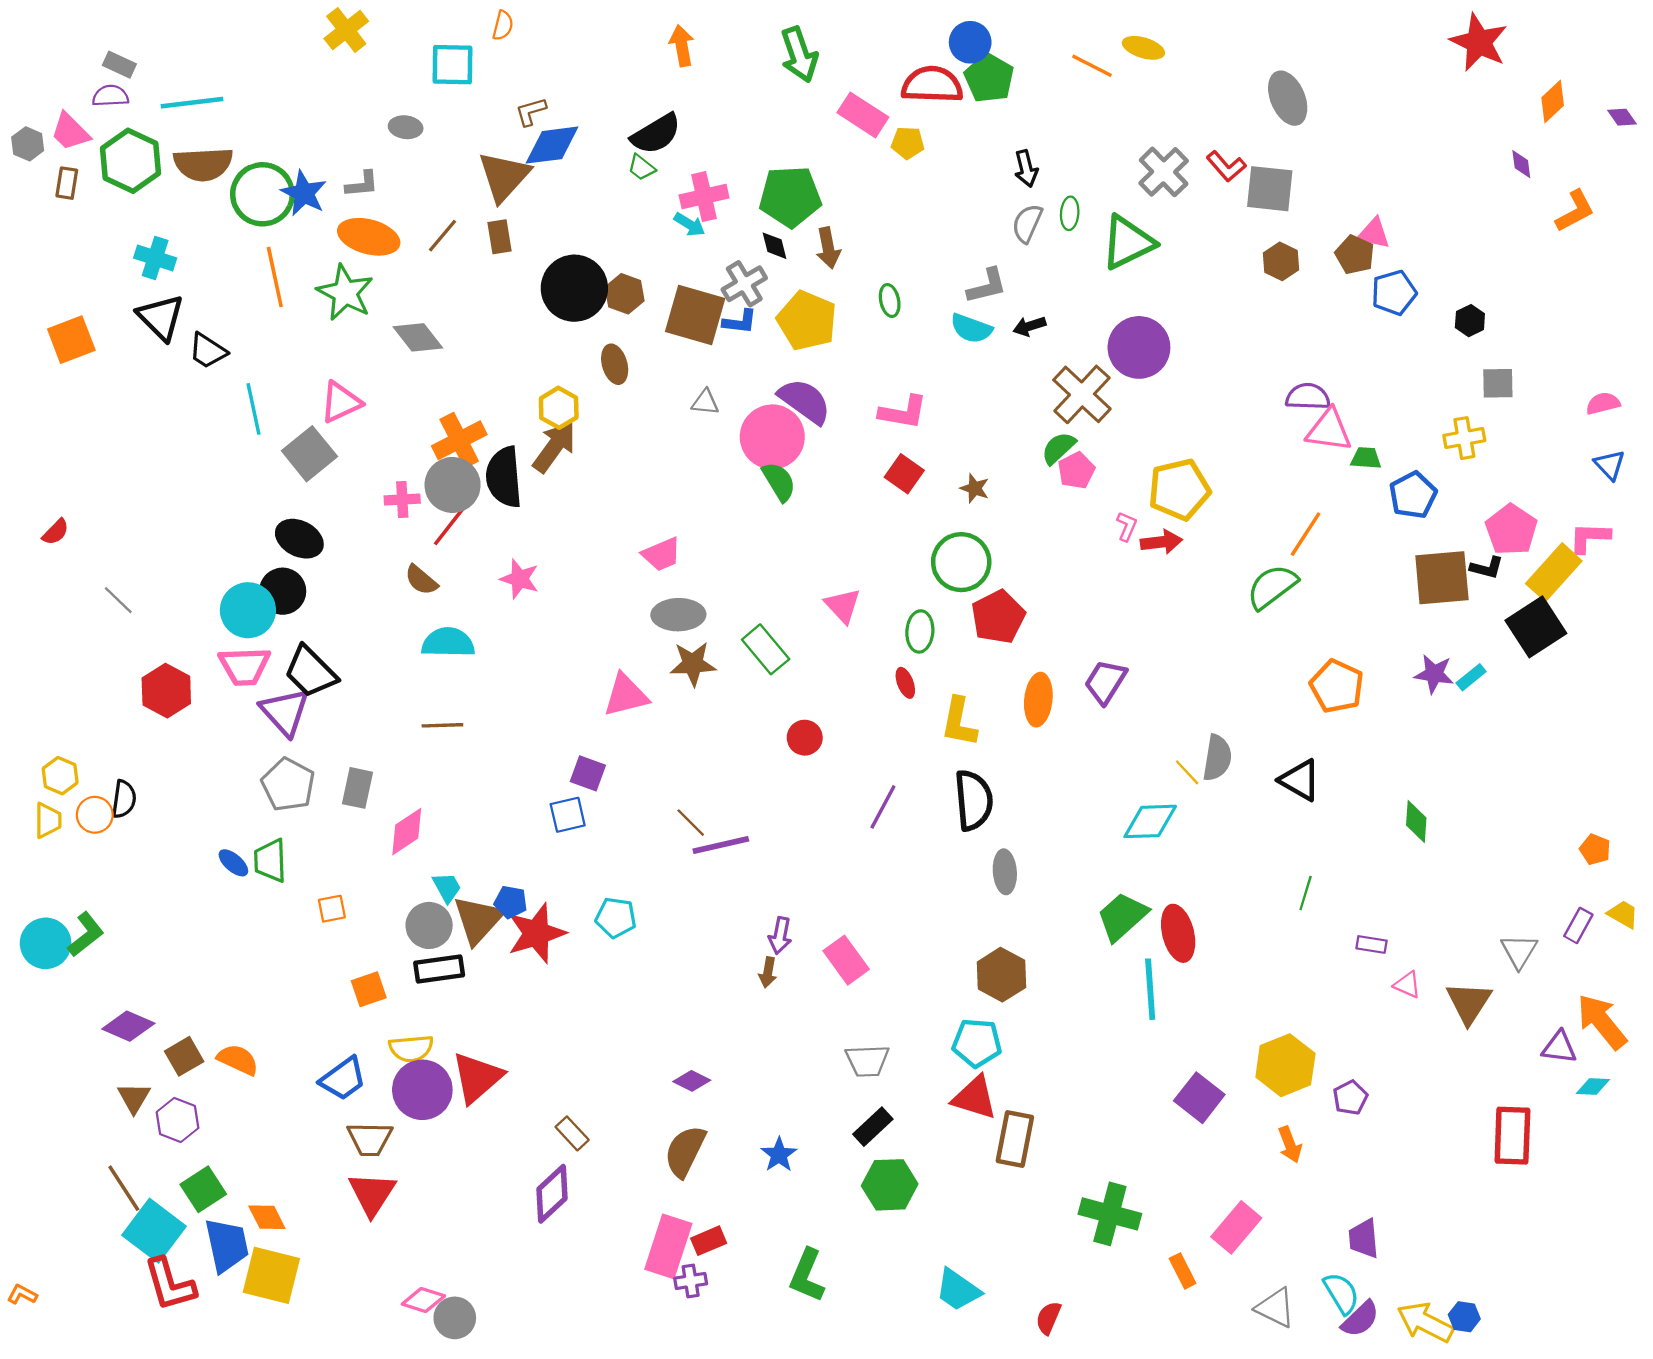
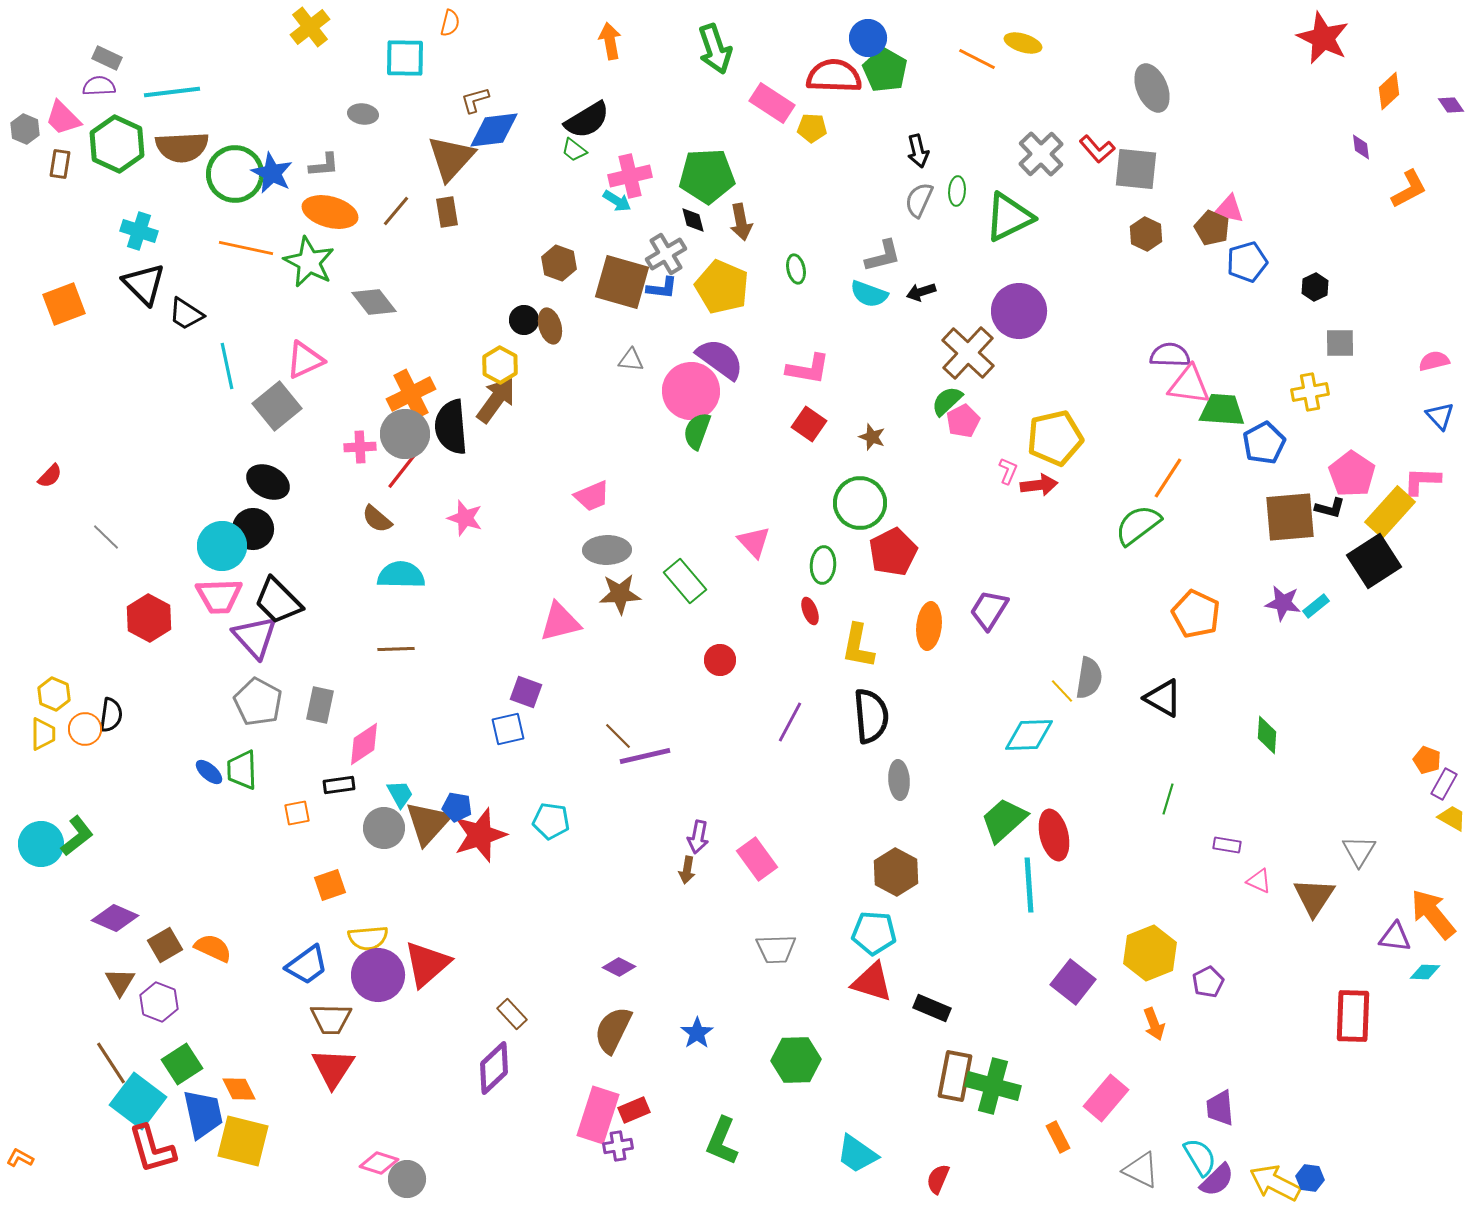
orange line: (275, 277) -> (246, 248), turned -66
black circle: (574, 288) -> (524, 320), moved, size x0.5
green trapezoid: (1366, 458) -> (1222, 410), size x1.6
green semicircle: (779, 482) -> (697, 431), turned -129
purple rectangle: (1578, 925) -> (1444, 784), moved
black rectangle: (439, 969) -> (339, 785), moved, size x0.7
black rectangle: (873, 1127) -> (932, 1008), moved, turned 66
brown rectangle: (1015, 1139) -> (955, 1076), moved

